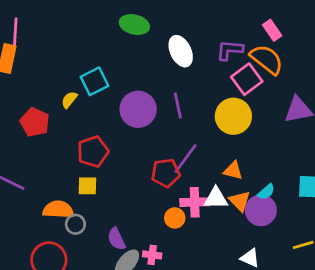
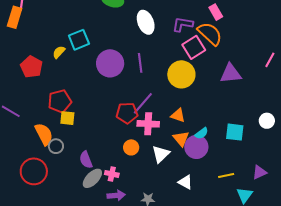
red pentagon: (93, 151) -> (60, 101), moved
white triangle: (216, 198) -> (161, 154), moved, turned -48
pink cross: (195, 202) -> (148, 124), moved
orange semicircle: (58, 210) -> (44, 134), turned 55

